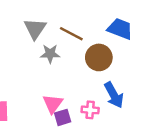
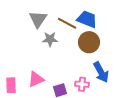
blue trapezoid: (120, 29) -> (87, 19), moved
pink triangle: (53, 104) -> (36, 79), moved, turned 30

